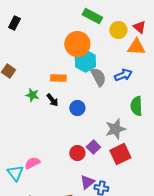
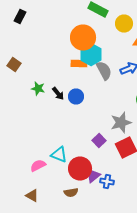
orange rectangle: (58, 78) -> (79, 64), moved
blue circle: (77, 108) -> (76, 96), moved
red circle: (77, 153) -> (80, 168), moved, size x1.5
pink semicircle: (32, 163) -> (38, 166), moved
cyan triangle: (15, 173) -> (59, 154), moved, turned -30

